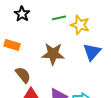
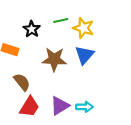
black star: (22, 14) -> (32, 29), moved
blue triangle: (92, 52) -> (84, 55), moved

